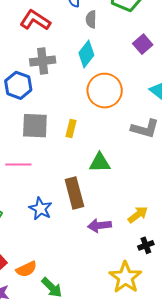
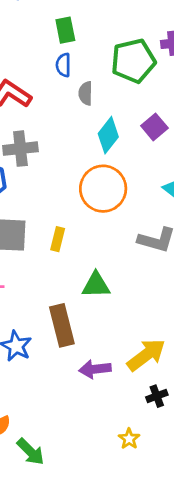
cyan diamond: (86, 54) -> (108, 135), moved
yellow arrow: (138, 215) -> (146, 355), size x1.4
yellow star: (125, 277) -> (129, 439), size x0.5

